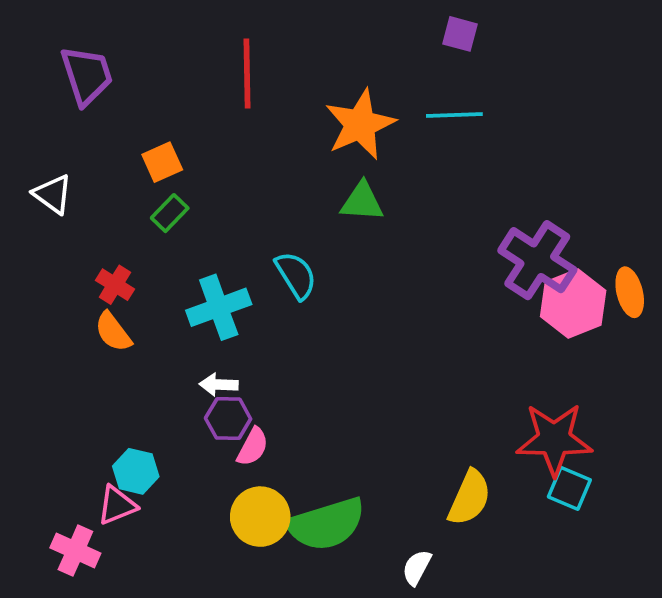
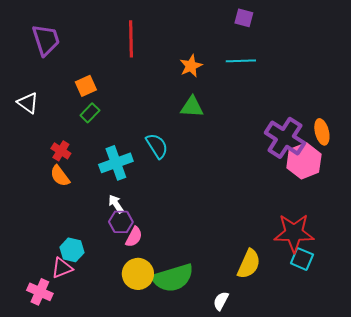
orange star: (360, 124) -> (191, 66), size x0.6
orange ellipse: (630, 292) -> (322, 132), moved
white arrow: (219, 385) -> (116, 204), turned 54

